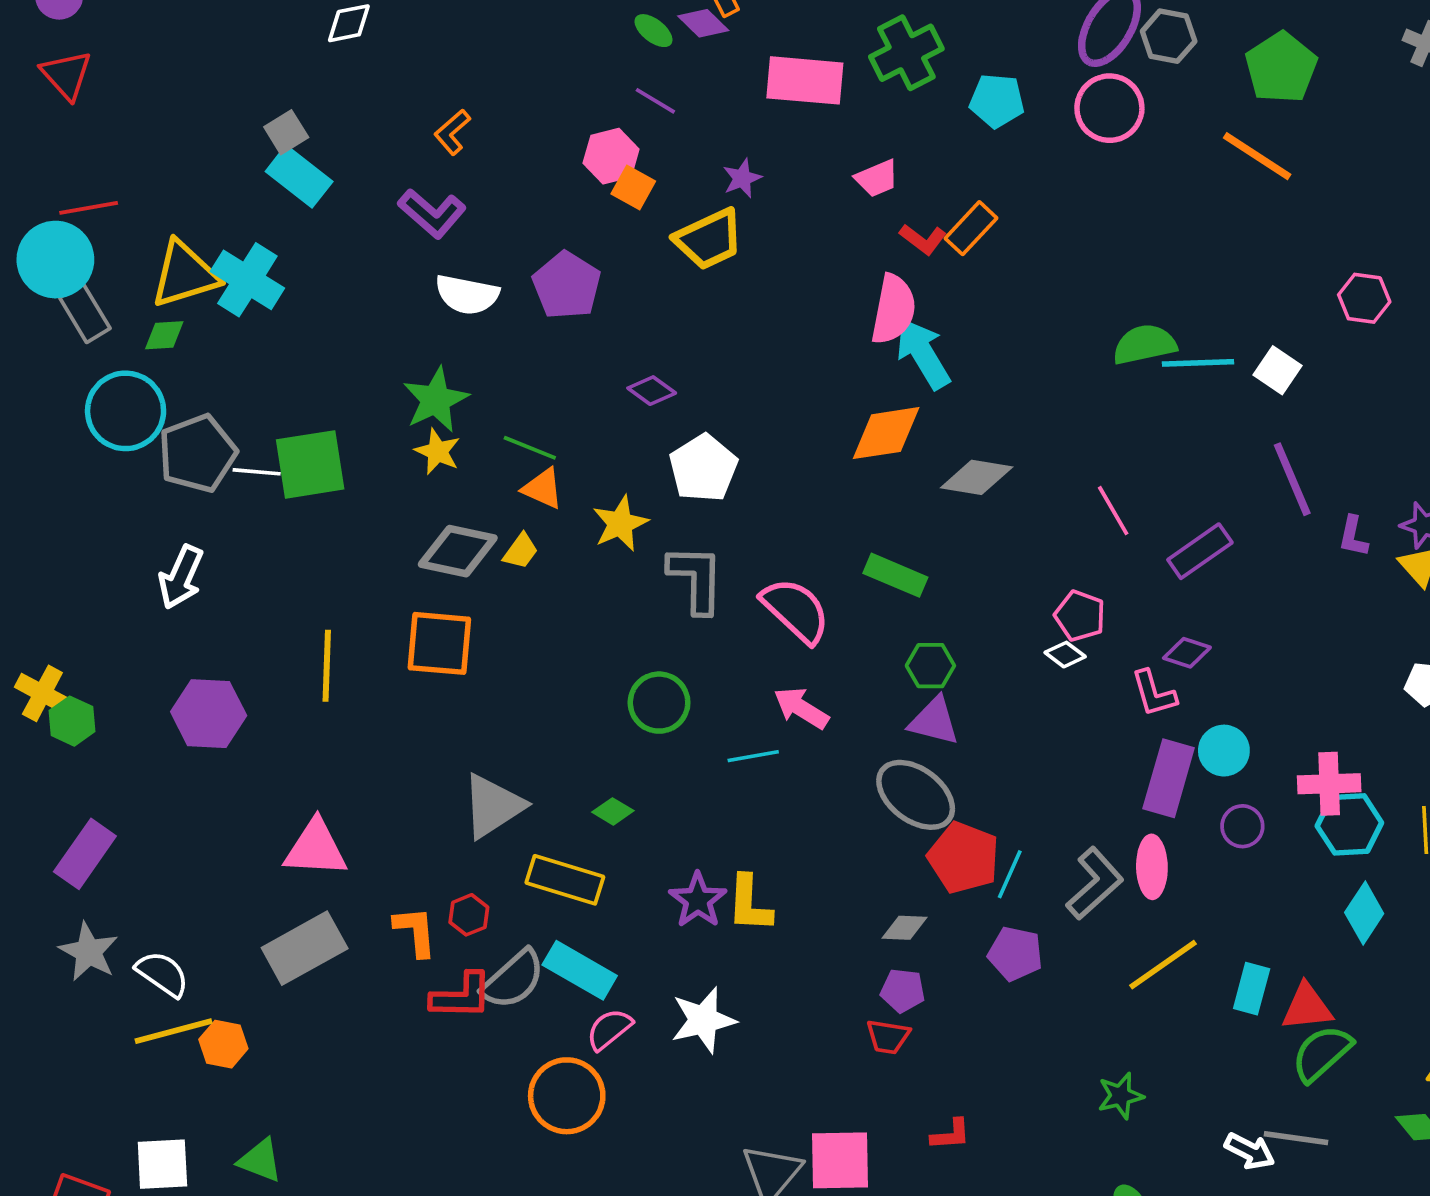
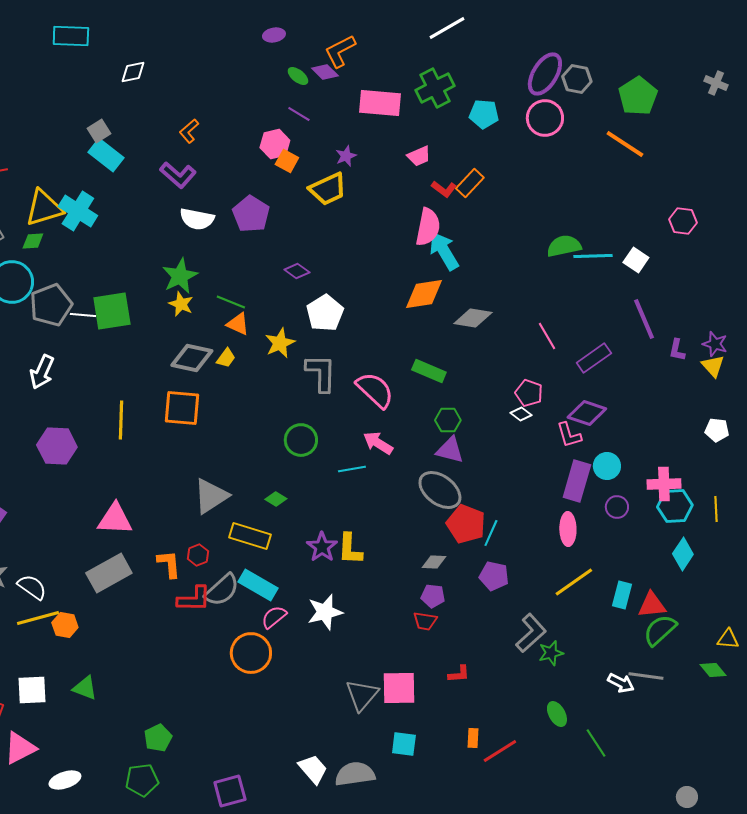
purple diamond: (1187, 653) -> (587, 413), size x1.5
gray L-shape: (1095, 883) -> (531, 633), moved

